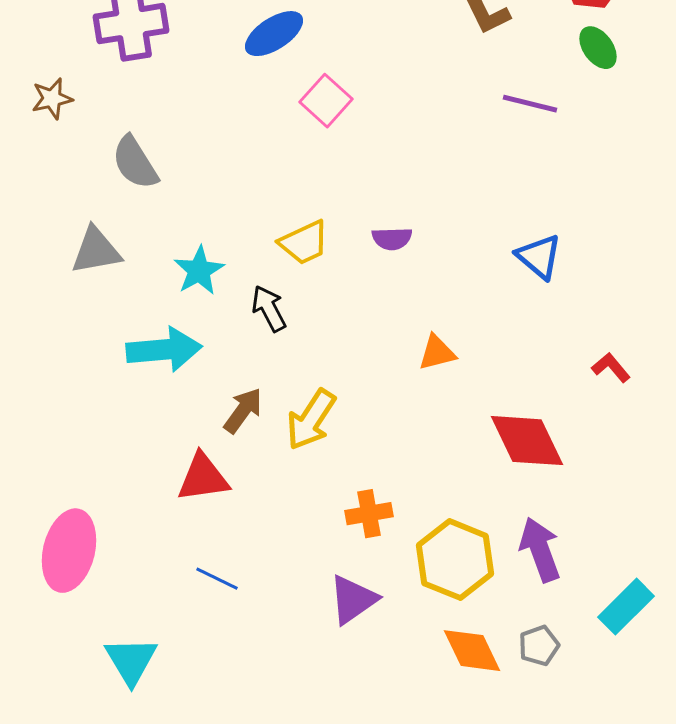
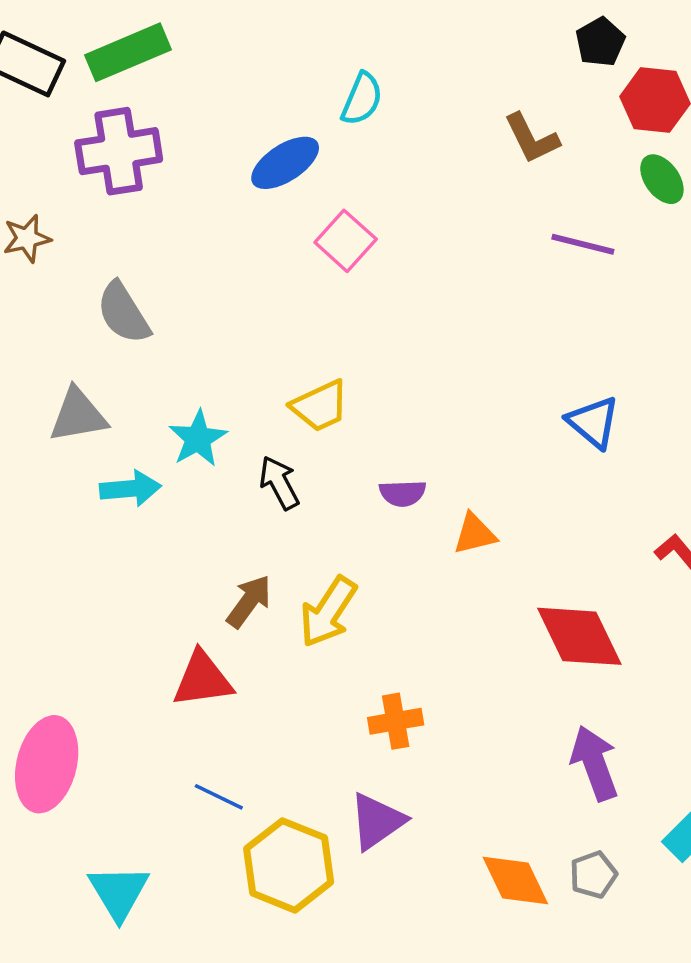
purple semicircle: (392, 239) -> (403, 493), moved
cyan arrow: (164, 350) -> (130, 489), moved, size x0.7
yellow hexagon: (455, 560) -> (289, 865), moved

